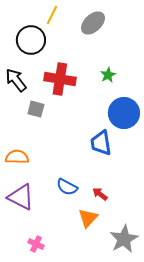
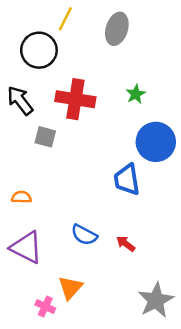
gray ellipse: (93, 23) -> (117, 29), turned -30
orange semicircle: (17, 157) -> (21, 197), size x0.7
orange triangle: (88, 218) -> (70, 288), moved

